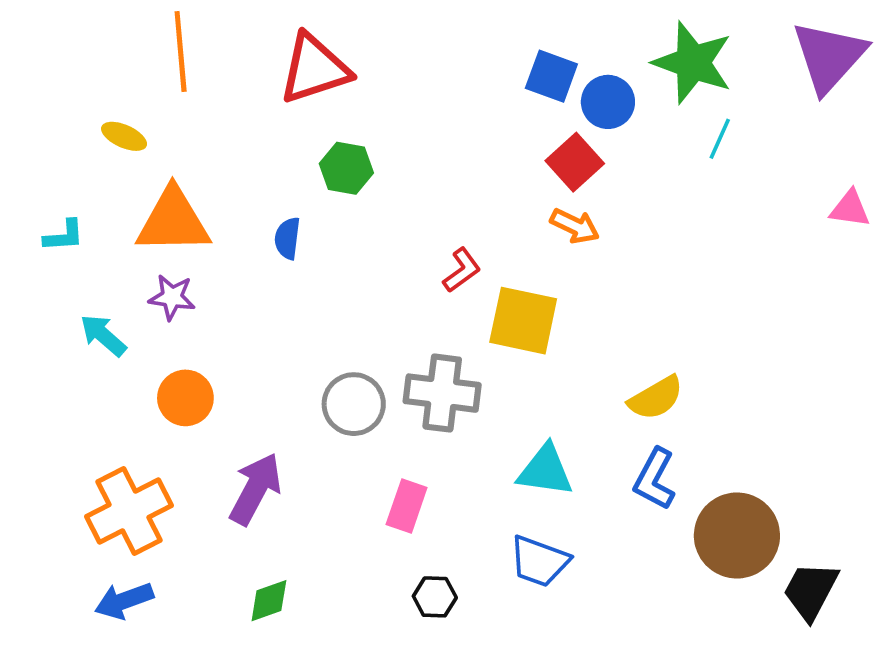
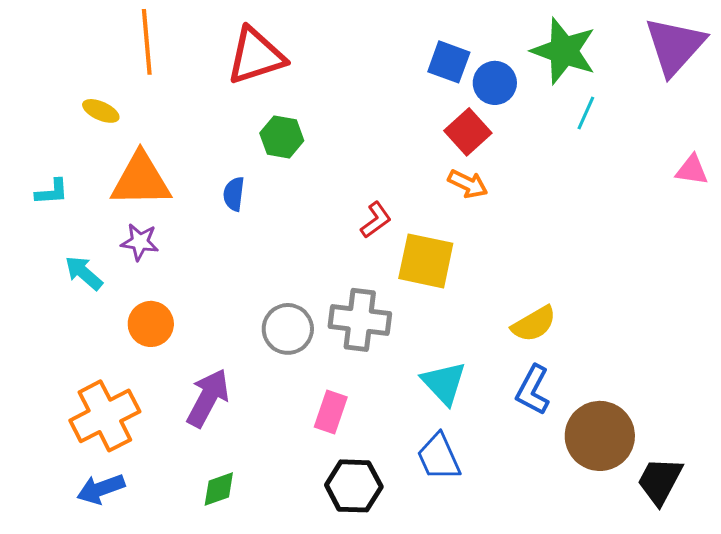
cyan triangle: (545, 470) -> (444, 383), turned 39
blue trapezoid: (539, 561) -> (439, 457), turned 46
black hexagon: (435, 597) -> (354, 486), size x1.6

